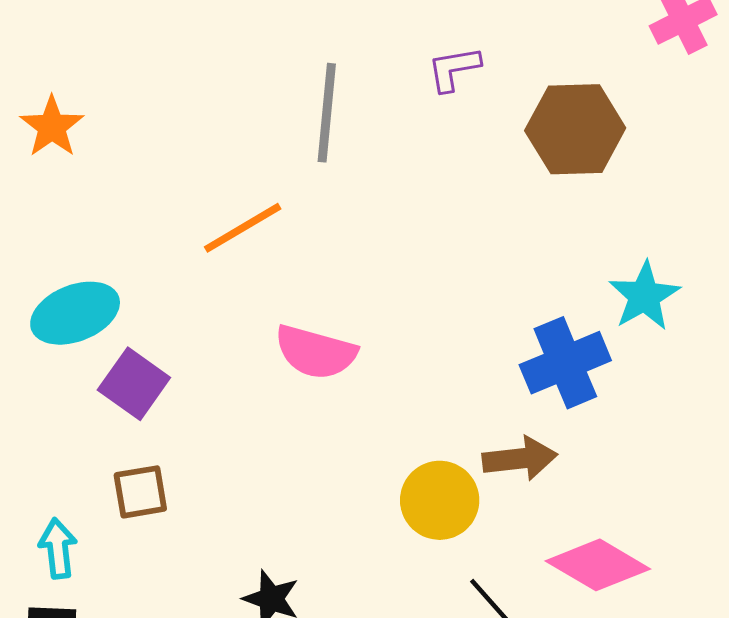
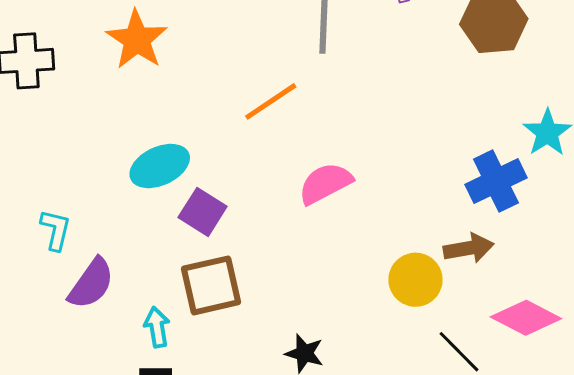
orange star: (52, 127) -> (137, 40), size x1.4
pink semicircle: (316, 352) -> (325, 183), turned 140
brown square: (140, 492) -> (211, 285), size x1.6

